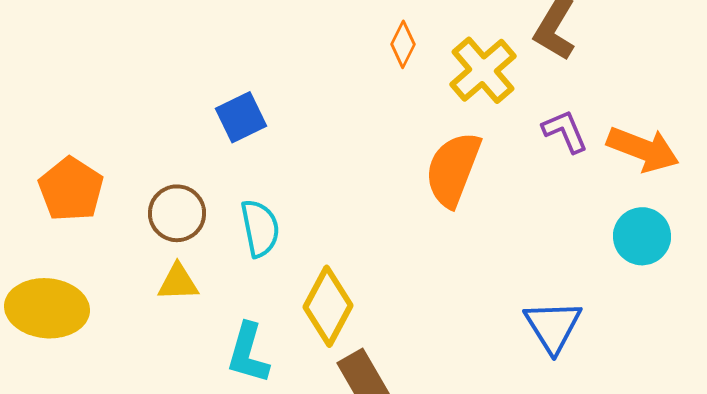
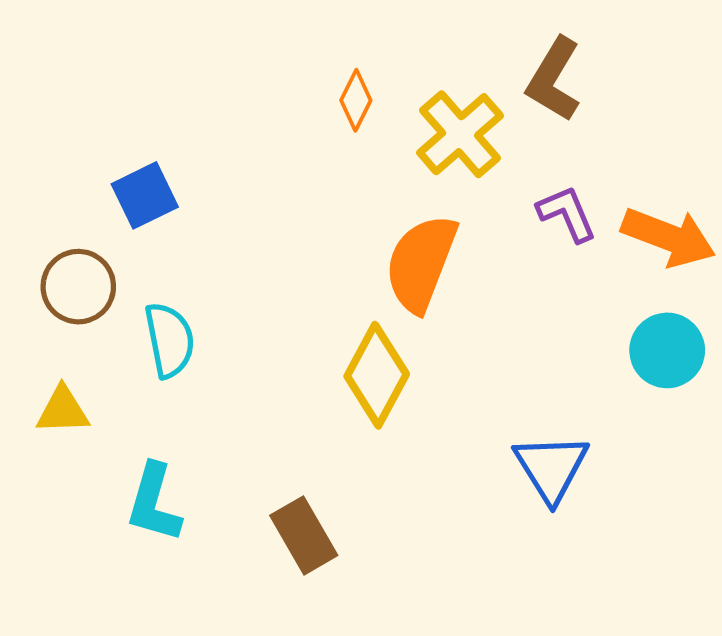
brown circle: (177, 213) -> (78, 287), moved
yellow diamond: (328, 306) -> (377, 375), moved

